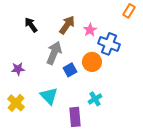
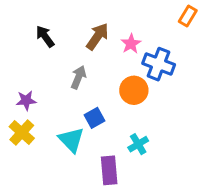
gray arrow: (54, 53) -> (79, 77), size x0.7
blue square: (70, 70) -> (95, 118), moved
yellow cross: (16, 103) -> (22, 132), moved

